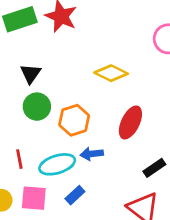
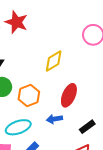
yellow diamond: (111, 73) -> (54, 61), turned -55
blue arrow: (92, 154) -> (54, 119), moved

